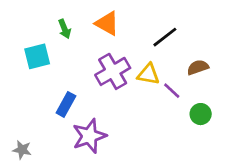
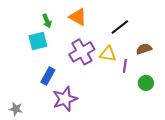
cyan square: (37, 56) -> (38, 41), moved
purple line: (172, 91) -> (125, 66), turned 56

